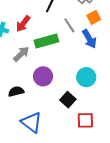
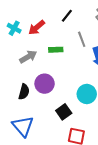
green rectangle: (46, 41) -> (56, 50), size x0.6
black semicircle: (16, 91) -> (24, 92), moved, turned 105

